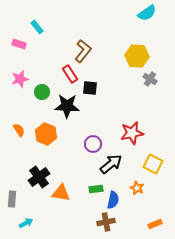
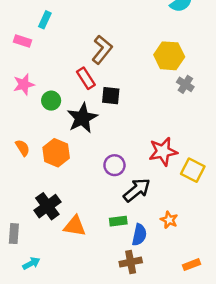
cyan rectangle: (37, 27) -> (45, 20), turned 64
black star: (67, 106) -> (82, 118), turned -30
yellow square: (153, 164) -> (193, 170), moved

